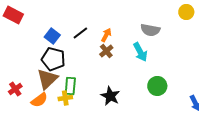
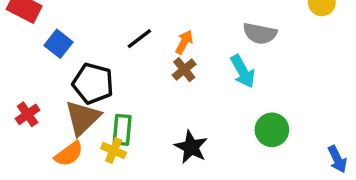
blue square: (52, 36) -> (59, 44), moved
red cross: (15, 89) -> (28, 114), moved
yellow cross: (65, 98) -> (114, 150), turned 32

